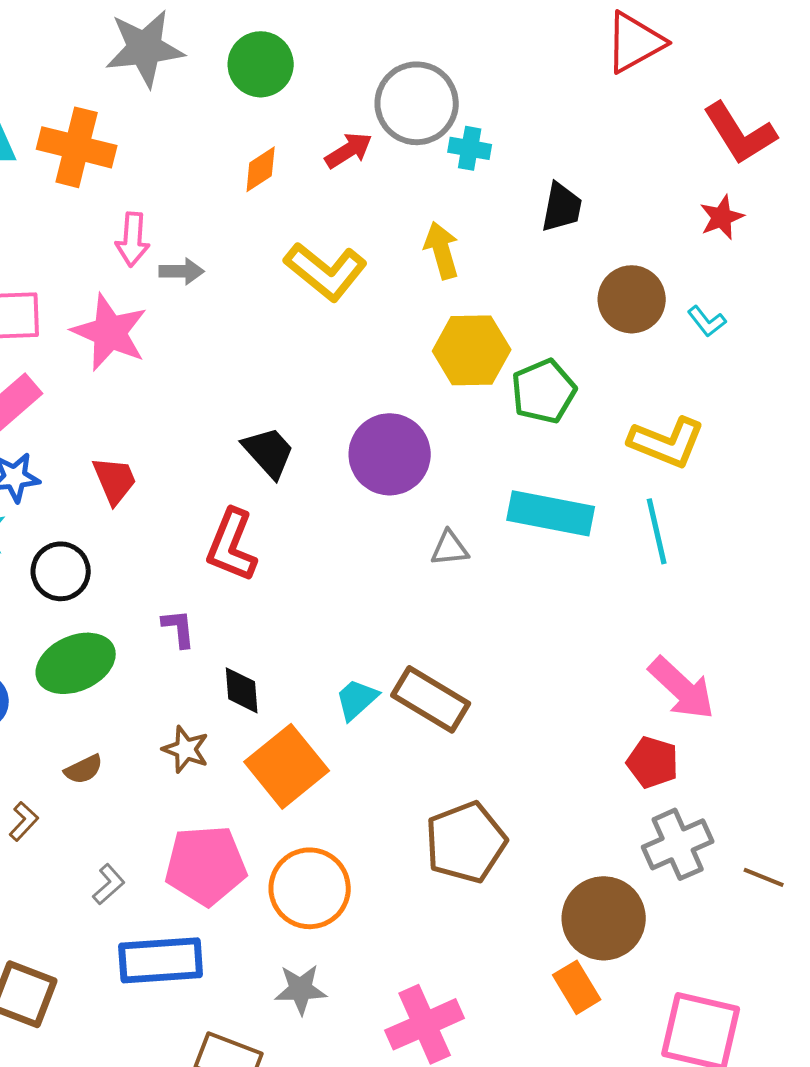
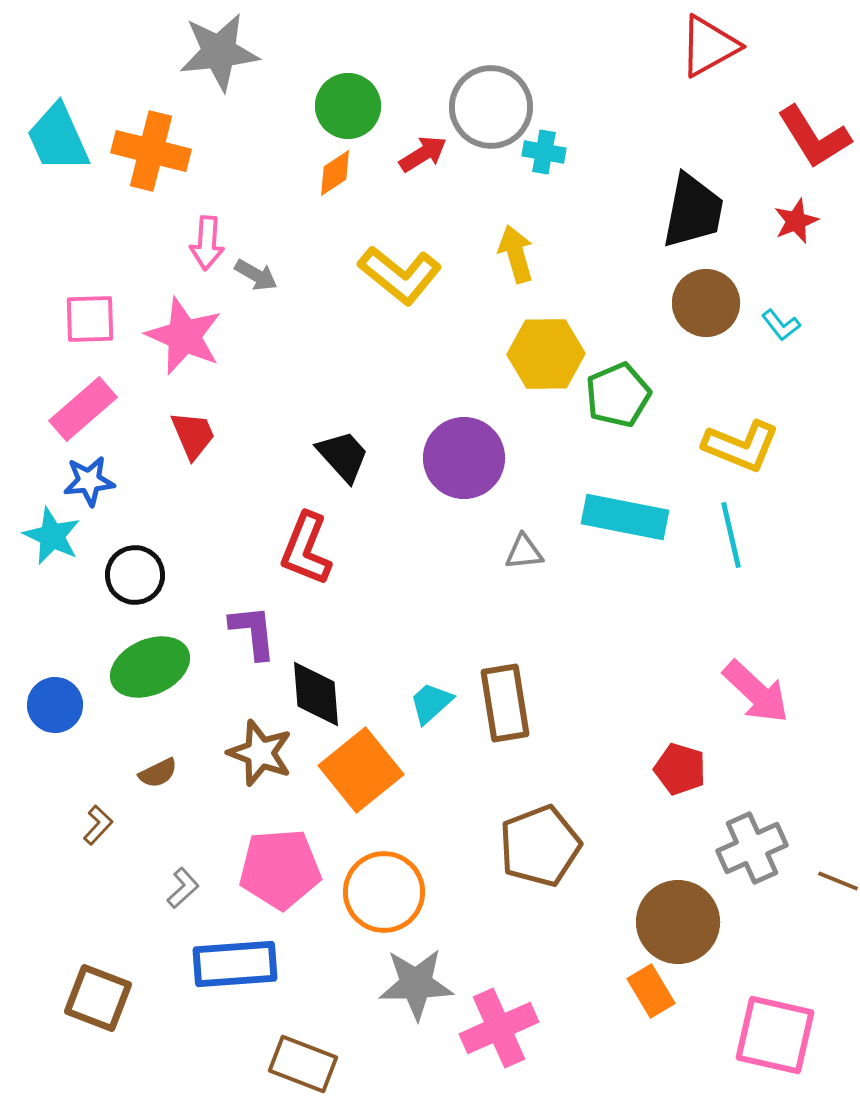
green circle: (261, 64) -> (348, 106), moved
black trapezoid: (562, 207) -> (693, 211), moved, size x1.5
gray arrow: (182, 271) -> (256, 275), turned 30
red trapezoid: (115, 480) -> (193, 435), moved
purple L-shape: (179, 628) -> (253, 632), size x1.4
black diamond: (242, 690) -> (316, 694), size x1.4
brown rectangle: (431, 699) -> (505, 703), turned 50
brown star: (186, 749) -> (260, 753), size x1.4
red pentagon: (653, 762) -> (680, 769), moved
gray star: (301, 989) -> (416, 984), moved, size x1.4

